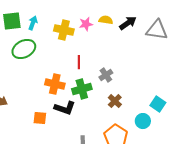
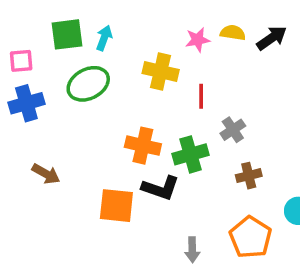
yellow cross: (64, 30) -> (161, 72), moved
red line: (79, 62) -> (201, 96), moved
brown cross: (115, 101) -> (249, 176), turned 32
orange square: (40, 118) -> (116, 206), size x1.5

